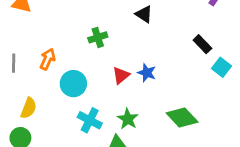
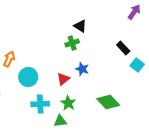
green cross: (98, 37) -> (72, 43), moved
red triangle: (121, 75) -> (63, 79), moved
cyan cross: (90, 120) -> (40, 104), turned -30

